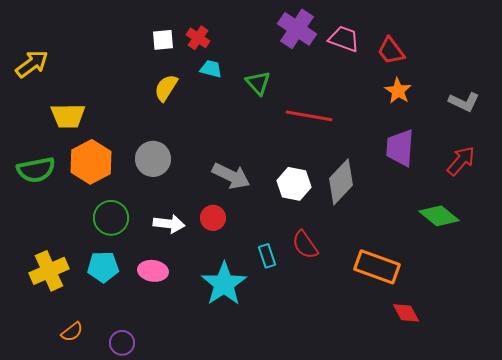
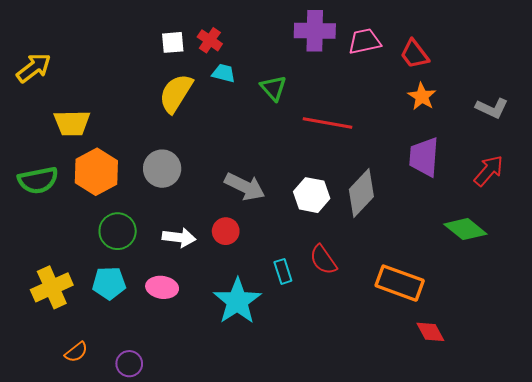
purple cross: (297, 29) -> (315, 31), turned -33
pink trapezoid: (344, 39) -> (365, 41), turned -32
yellow semicircle: (166, 88) -> (176, 93), size x1.4

